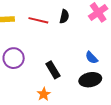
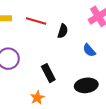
black semicircle: (64, 16) -> (63, 31), moved
blue semicircle: (92, 58) -> (89, 50), moved

